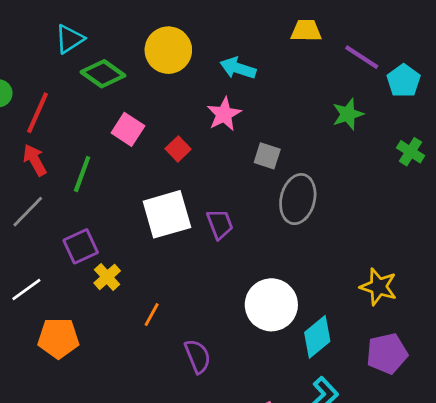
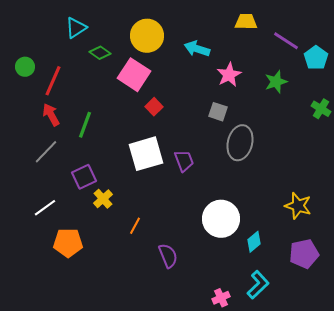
green diamond: (103, 74) -> (100, 53), size x0.7
pink star: (224, 114) -> (229, 75), moved
pink square: (128, 129) -> (134, 75), moved, size x1.4
cyan diamond: (317, 337) -> (254, 242), size x0.7

